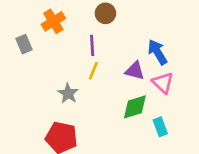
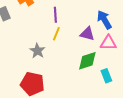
pink triangle: (163, 83) -> (108, 43), turned -42

